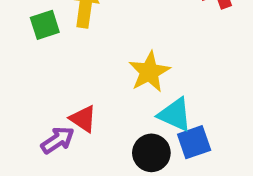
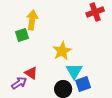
green square: (45, 25) -> (22, 35), moved
cyan triangle: (175, 115) -> (74, 71), turned 36

